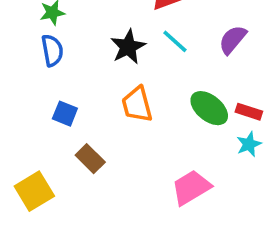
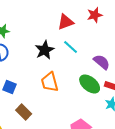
purple semicircle: (233, 40) -> (102, 62), moved, turned 90

